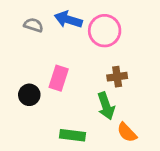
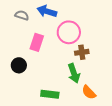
pink circle: (105, 31) -> (69, 32), moved
pink rectangle: (59, 78) -> (37, 42), moved

